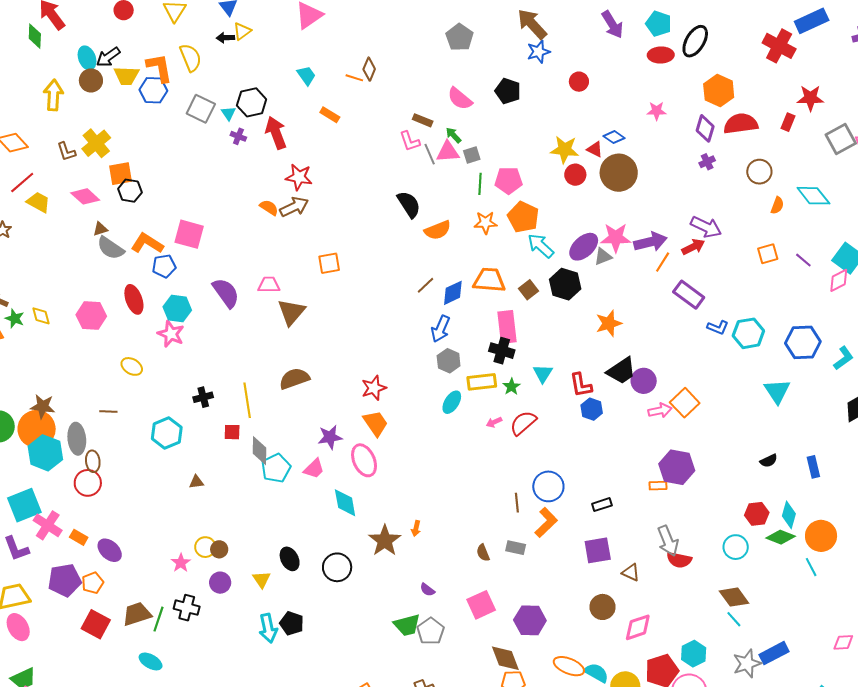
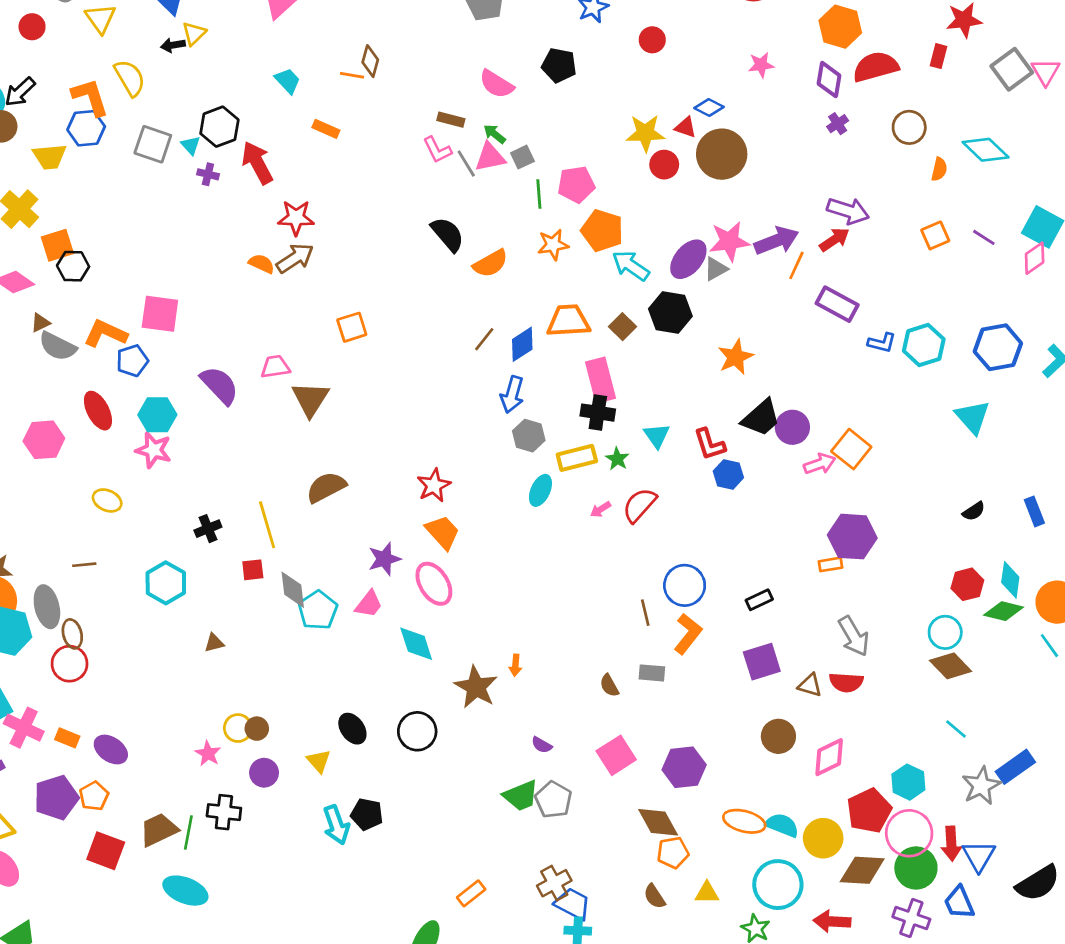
yellow trapezoid: (127, 76) -> (50, 157), moved
red semicircle: (679, 560) -> (846, 682), moved
brown diamond: (734, 597) -> (951, 666), moved
cyan ellipse: (151, 661) -> (185, 891), size x1.4

